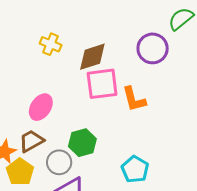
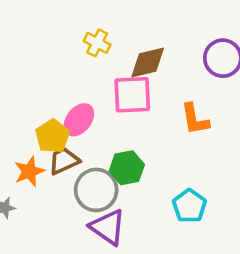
pink square: (102, 84) -> (132, 95), moved
gray circle: (59, 162) -> (96, 190), size x1.4
yellow pentagon: (20, 172) -> (52, 136), moved

